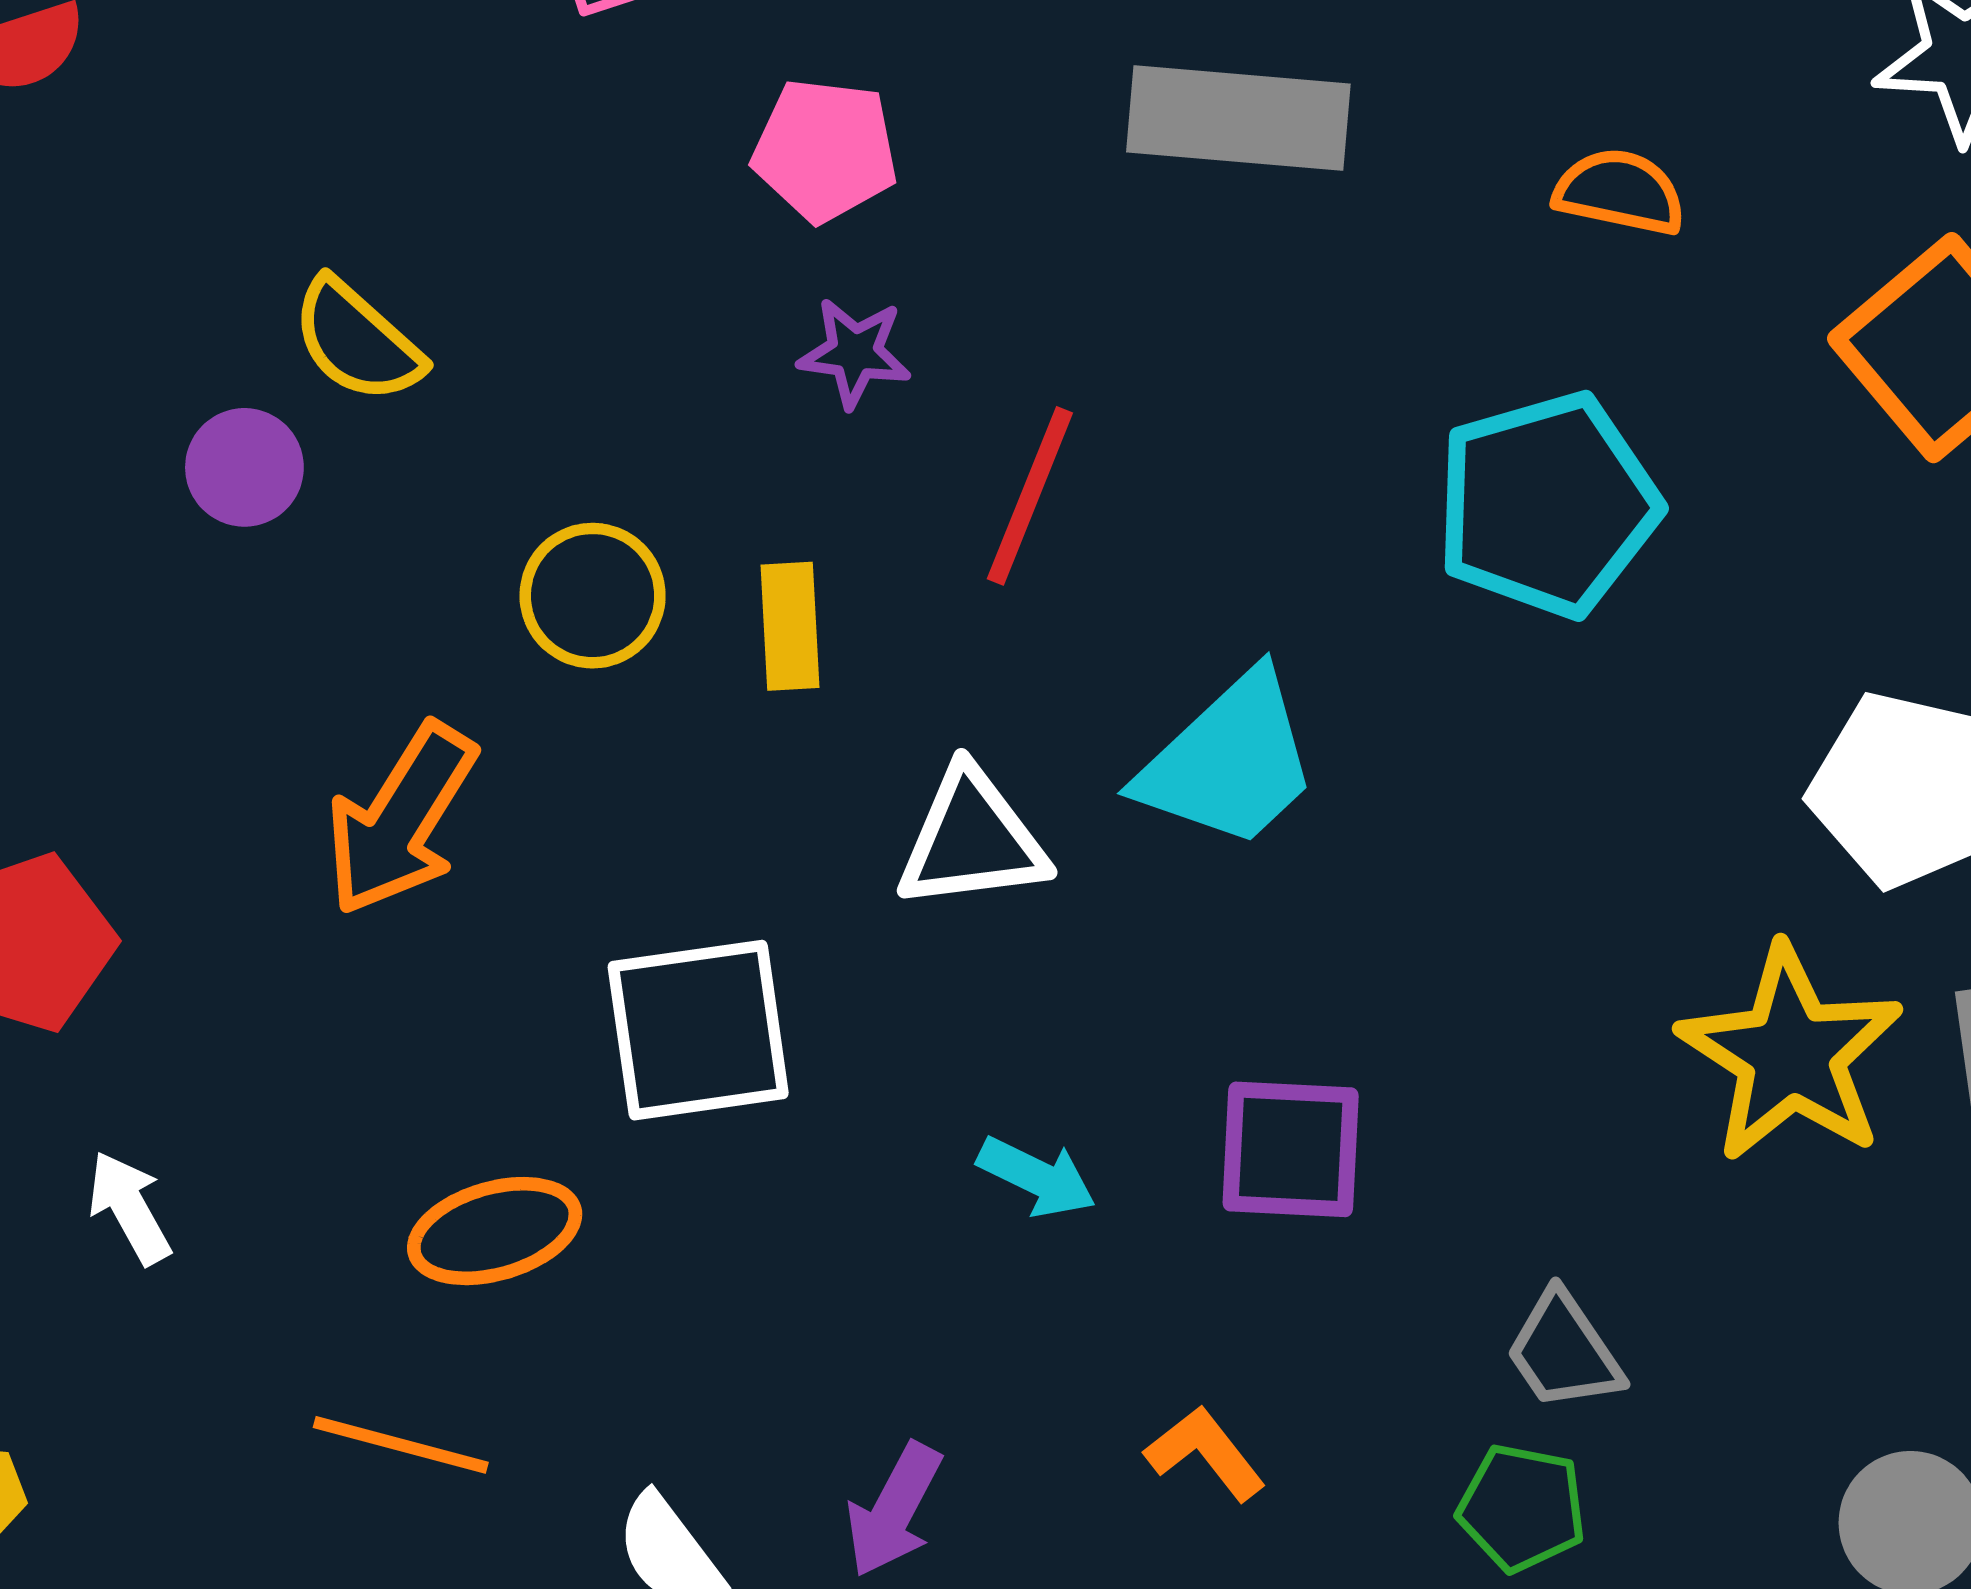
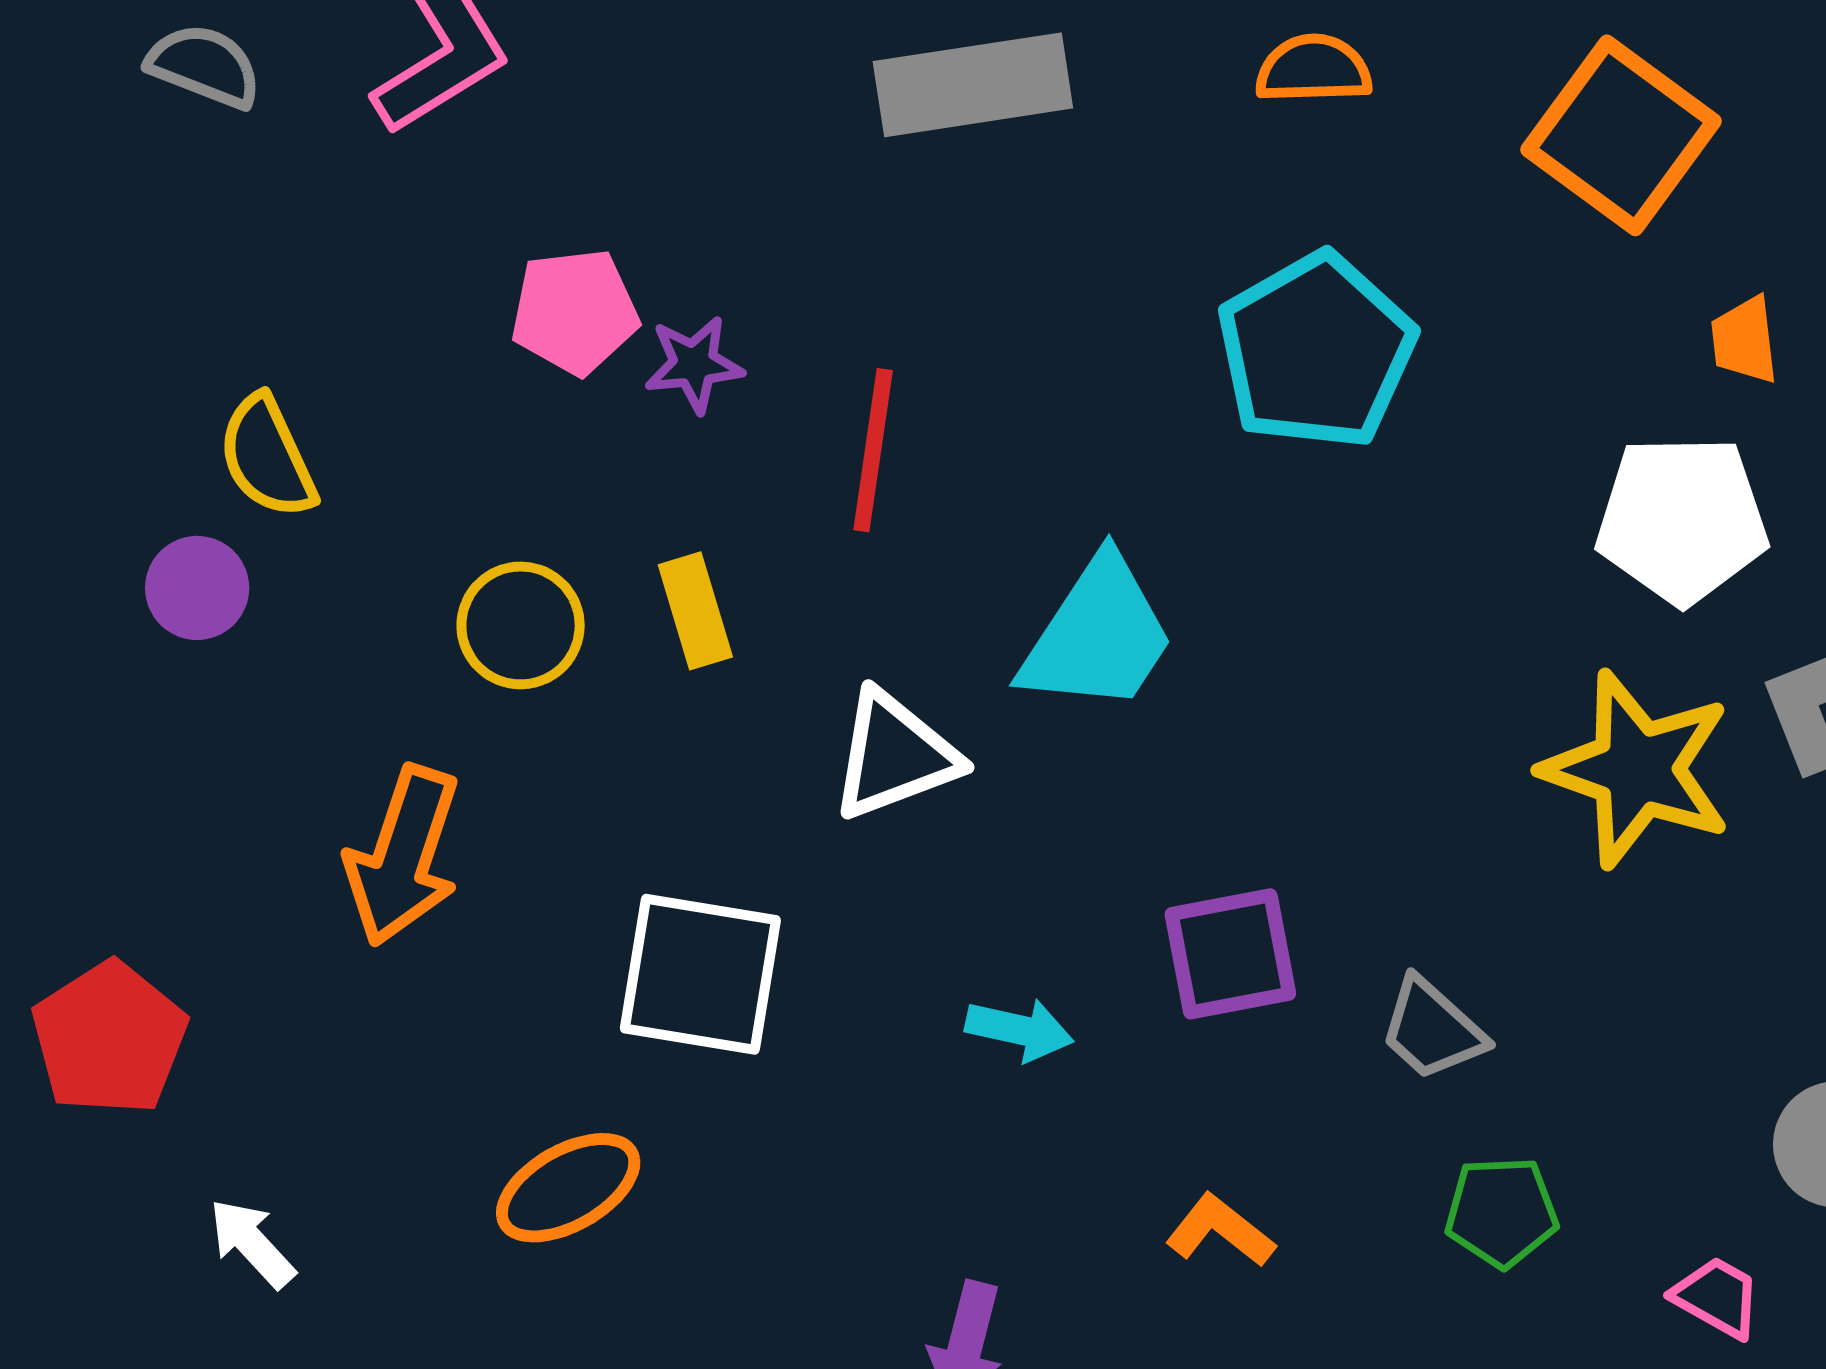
pink pentagon: (825, 150) -> (575, 312), moved
yellow semicircle: (357, 341) -> (267, 457), turned 37
white square: (698, 1030) -> (700, 974), turned 31
gray trapezoid: (1564, 1351) -> (1432, 1029), moved

